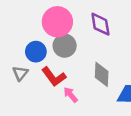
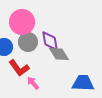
purple diamond: (100, 24) -> (50, 41), moved
gray diamond: (102, 74) -> (59, 54), moved, turned -35

